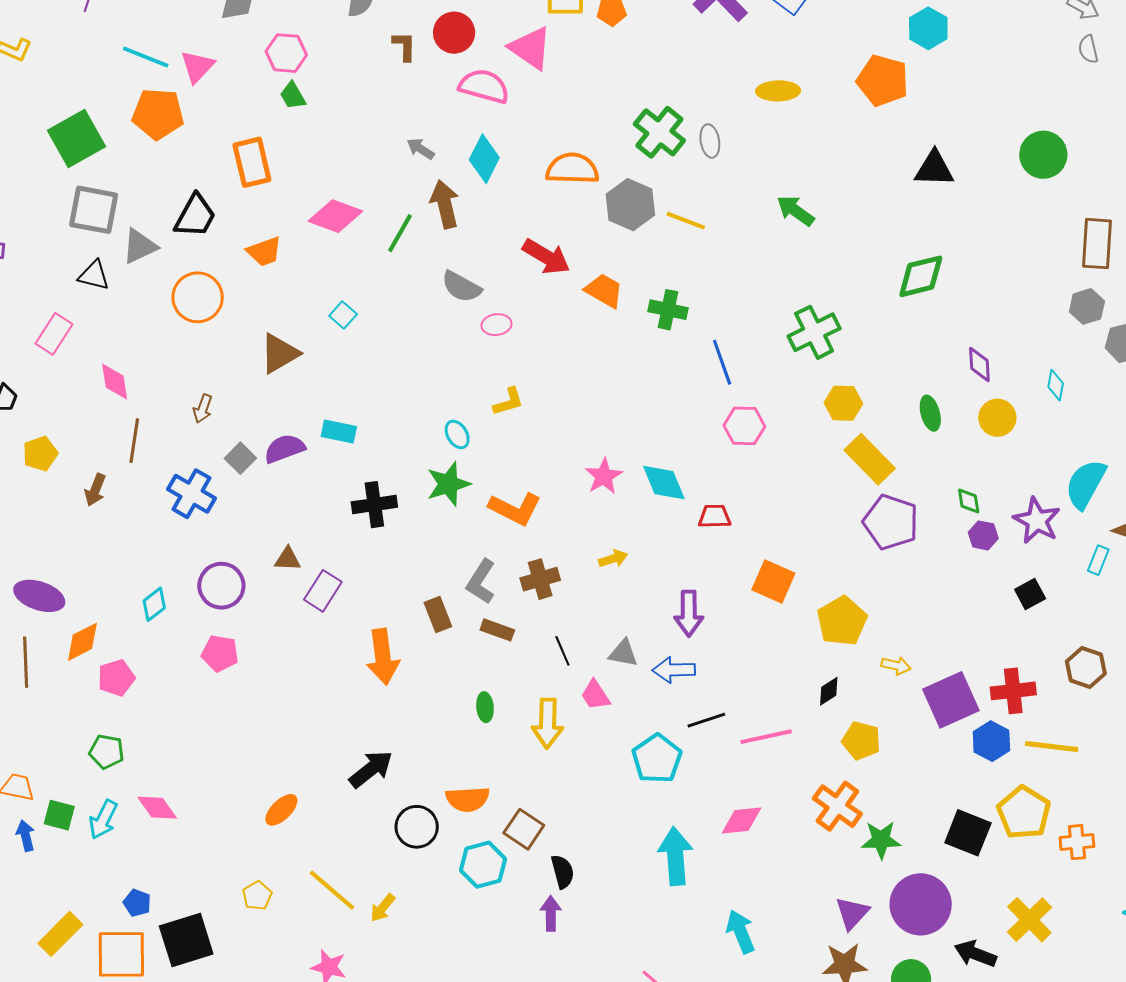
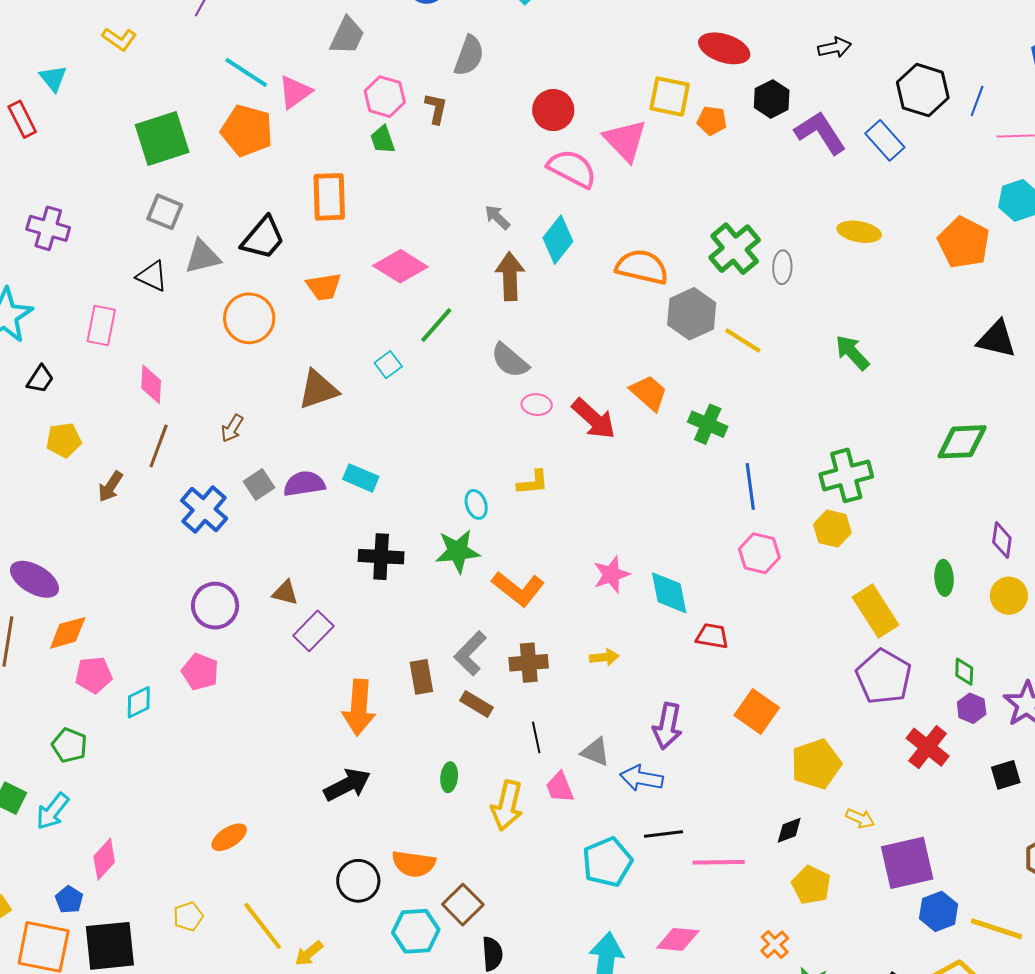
brown L-shape: (404, 46) -> (436, 108), moved
gray square: (94, 210) -> (165, 212), size x0.7
green line: (400, 233) -> (436, 325), moved
red arrow: (546, 257) -> (594, 419), moved
pink rectangle: (54, 334) -> (101, 325), turned -33
yellow hexagon: (843, 403) -> (832, 529), moved
cyan diamond: (154, 604) -> (139, 702), moved
red cross: (1013, 691) -> (928, 747), moved, turned 33
black arrow: (371, 769) -> (347, 785), moved
orange cross: (837, 806) -> (775, 944), size x0.6
pink diamond: (157, 808) -> (104, 859), moved, turned 66

